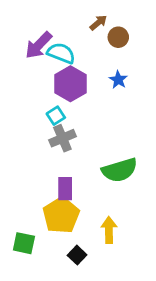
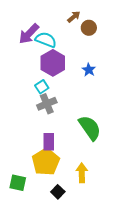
blue star: (118, 80) -> (89, 70), moved
green semicircle: (120, 170) -> (90, 128), turned -108

